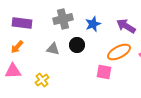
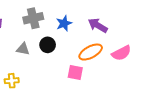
yellow cross: (42, 80) -> (12, 81), turned 32

